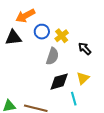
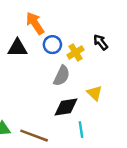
orange arrow: (25, 16) -> (35, 23), turned 78
black arrow: (85, 49) -> (101, 42), moved
yellow triangle: (83, 78) -> (95, 93), moved, turned -40

